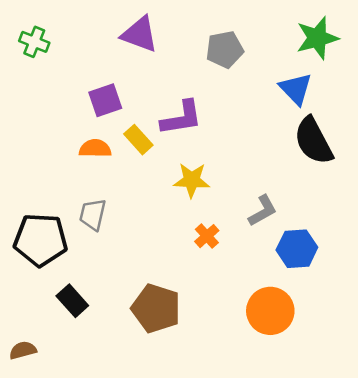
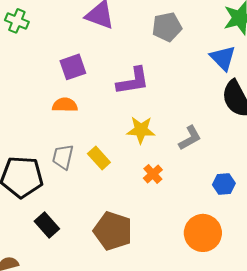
yellow rectangle: (138, 140) -> (99, 158), moved
gray L-shape: (263, 211) -> (190, 138), moved
blue hexagon: (297, 249) -> (224, 184), size x0.7

